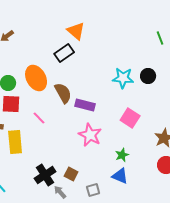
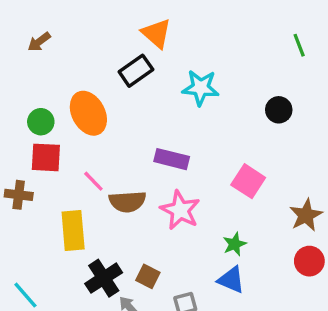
cyan star: (123, 78) -> (201, 88), moved
brown semicircle: (63, 93) -> (127, 202), moved, turned 115
yellow rectangle: (15, 142) -> (73, 230), moved

